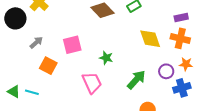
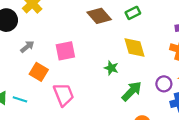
yellow diamond: (150, 39) -> (135, 48), moved
green star: (106, 58) -> (111, 68), moved
pink trapezoid: (92, 83) -> (64, 95), moved

